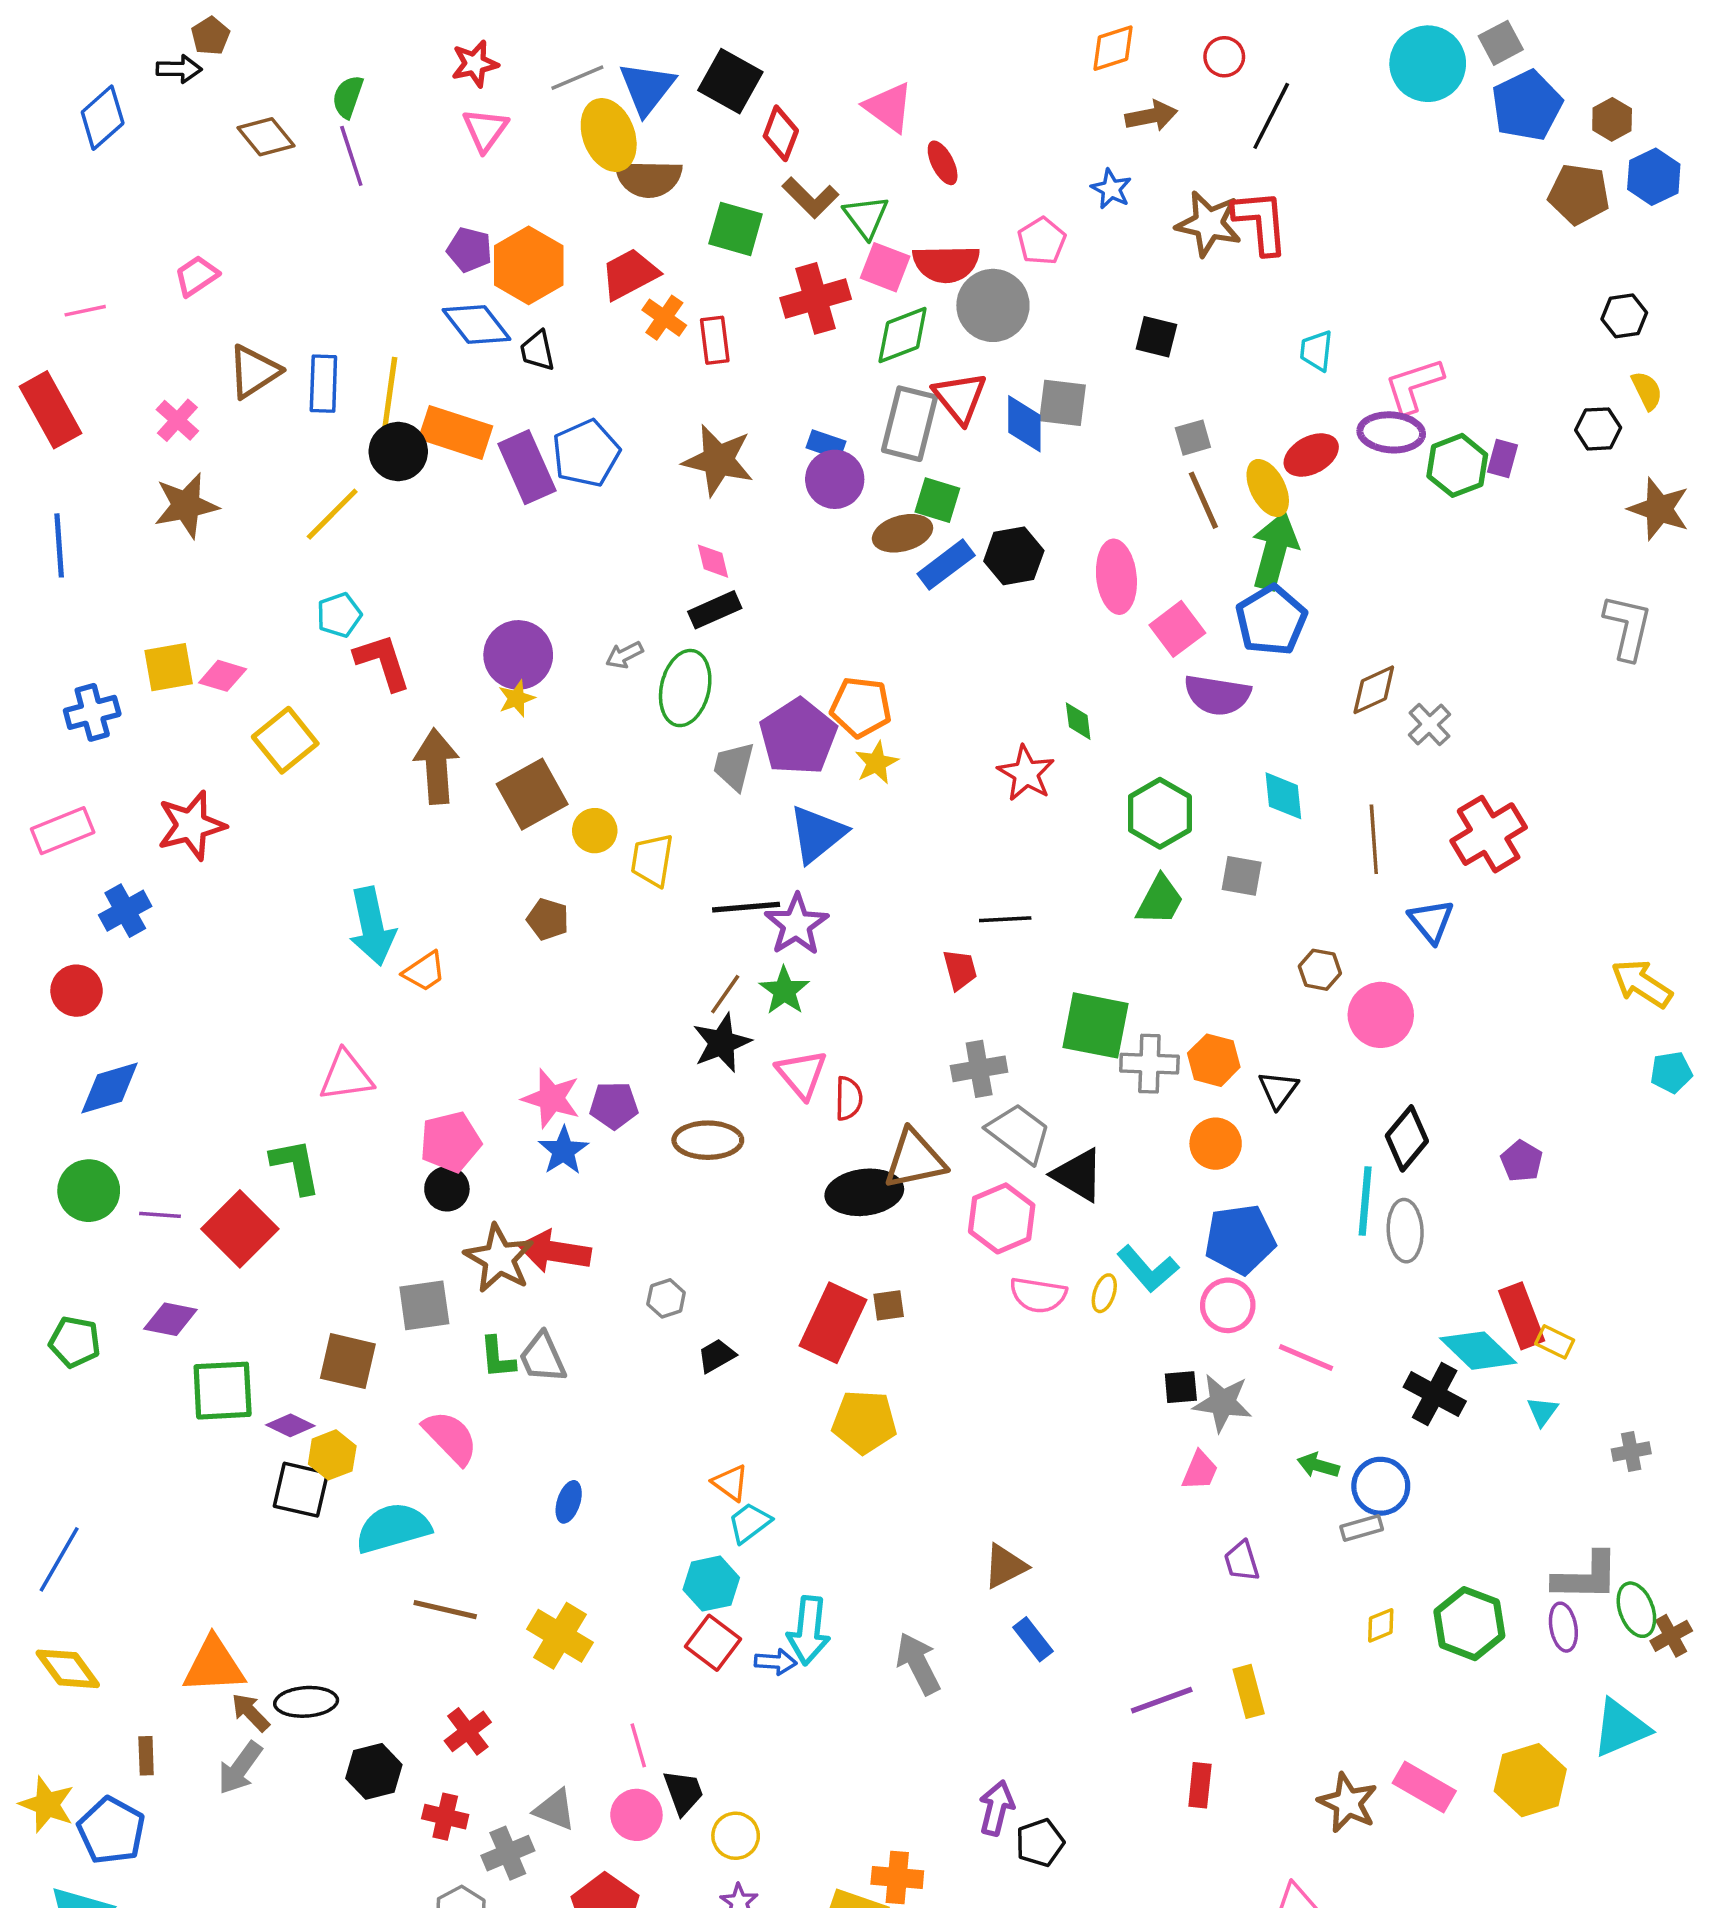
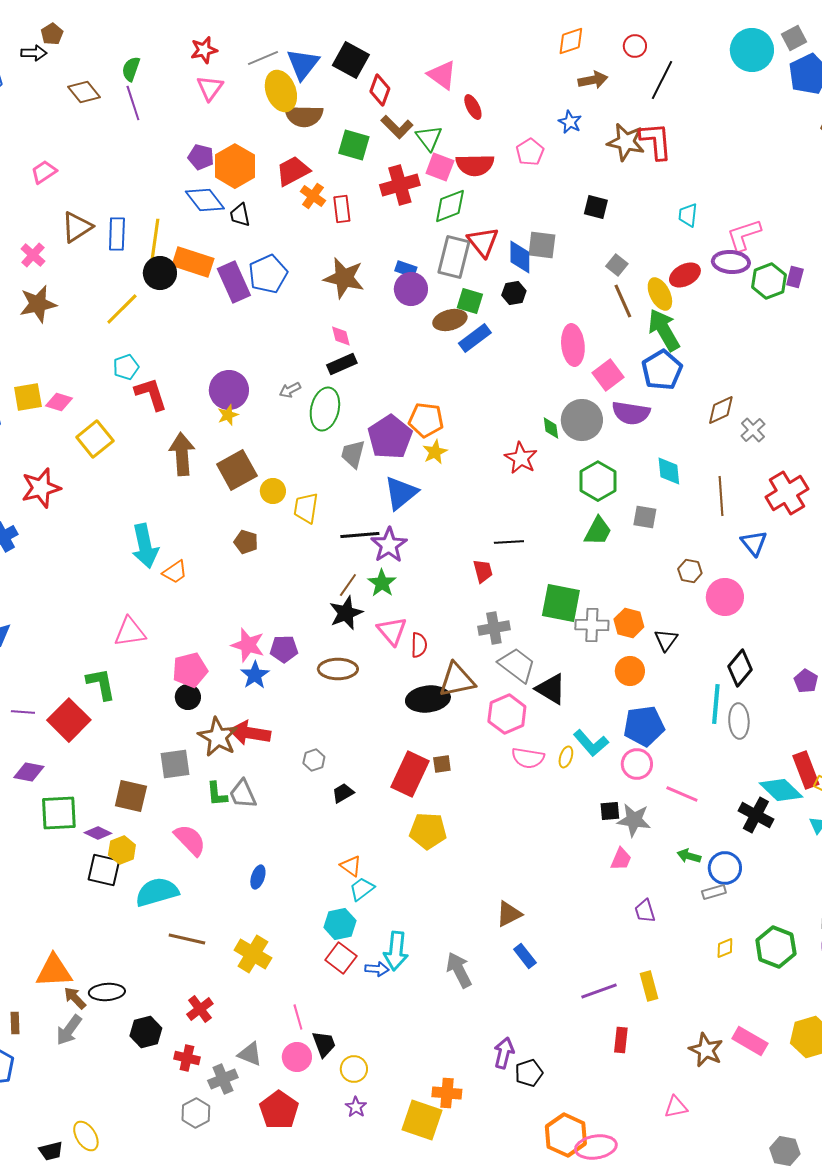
gray circle: (993, 305) -> (582, 420), moved
gray square: (1193, 438) -> (617, 265), turned -35
green arrow: (1275, 551) -> (664, 330), turned -45
black hexagon: (1014, 556) -> (514, 293), moved, size x0.7

